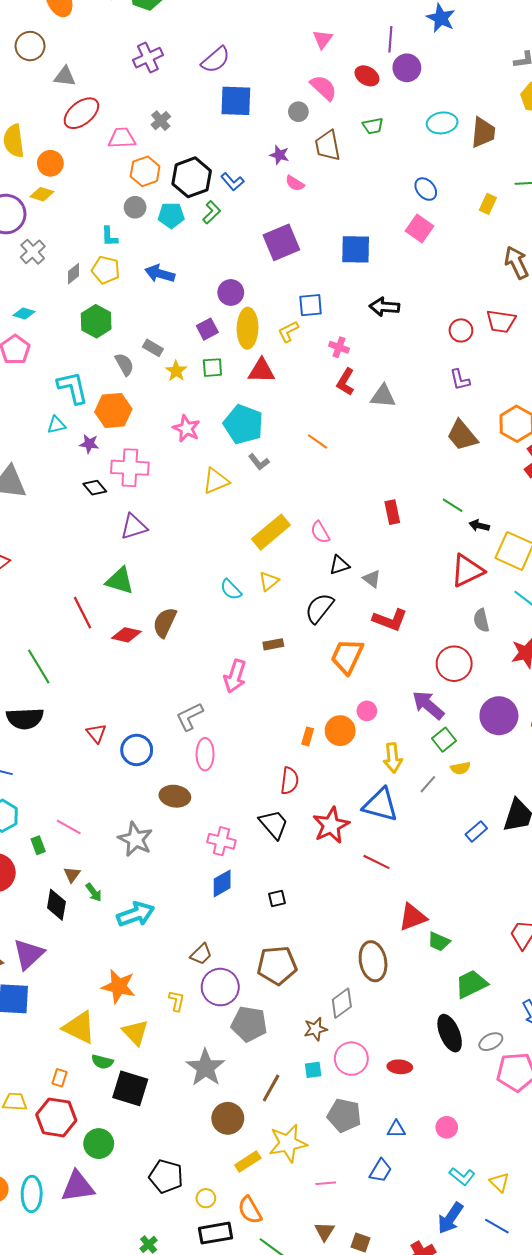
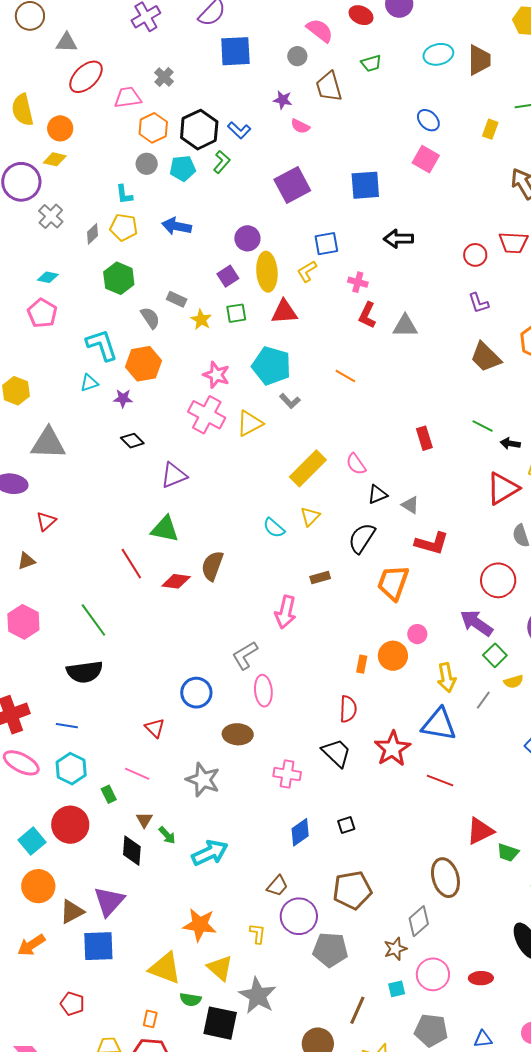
pink cross: (130, 468) -> (207, 415), moved, turned 30
red triangle: (96, 733) -> (155, 728), moved
blue diamond: (222, 883) -> (300, 832), moved
gray star: (205, 1068) -> (258, 996), moved

